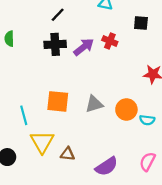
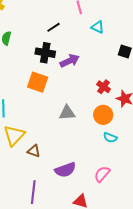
red cross: (110, 41) -> (104, 87), moved
orange square: (58, 101) -> (38, 82), moved
orange circle: (126, 110) -> (103, 115), moved

